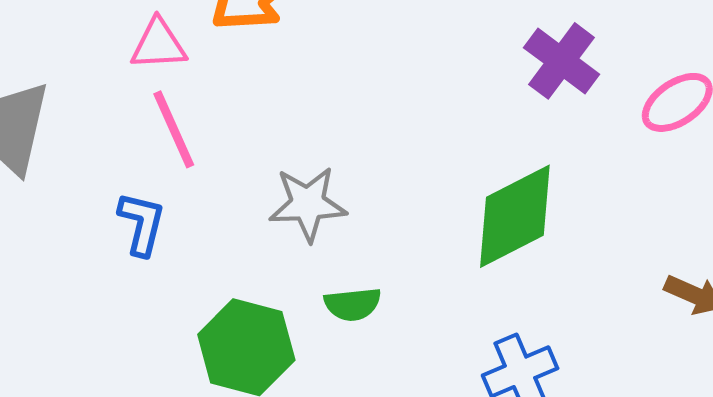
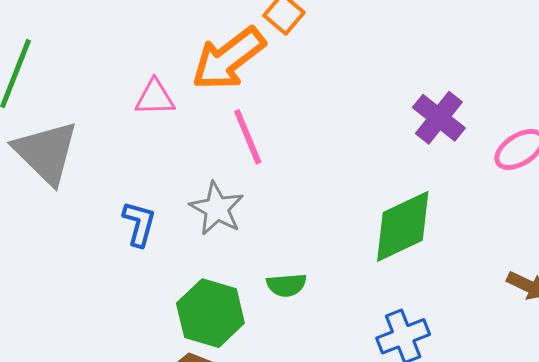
pink line: (174, 129) -> (248, 137), moved
gray star: (308, 204) -> (217, 208), moved, turned 30

